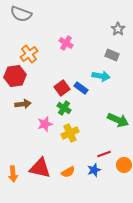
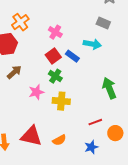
pink cross: (66, 43) -> (55, 32), moved
brown arrow: (23, 104) -> (14, 72), turned -35
green arrow: (118, 120) -> (109, 88), turned -135
yellow cross: (70, 133) -> (61, 101), turned 30
blue star: (94, 170) -> (91, 147), moved

